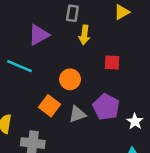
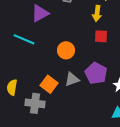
yellow arrow: (84, 35) -> (97, 13), moved
orange square: (50, 106) -> (49, 84), moved

